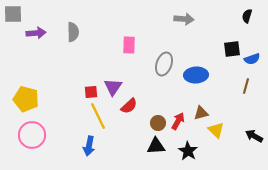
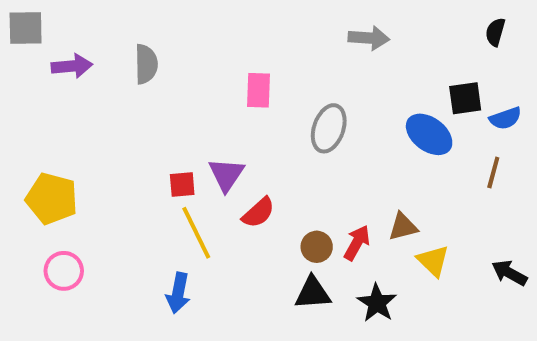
blue ellipse: (196, 75) -> (429, 134), moved, turned 40
pink circle: (32, 135) -> (64, 271), size x0.7

